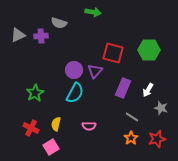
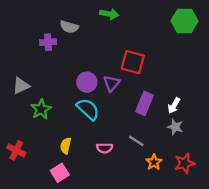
gray triangle: (18, 35) -> (21, 86), moved
green hexagon: (149, 50) -> (185, 21), moved
cyan semicircle: (75, 93) -> (88, 109), turned -75
gray star: (161, 108) -> (175, 127), moved
gray line: (132, 117) -> (136, 141), moved
red cross: (31, 128) -> (16, 150), moved

